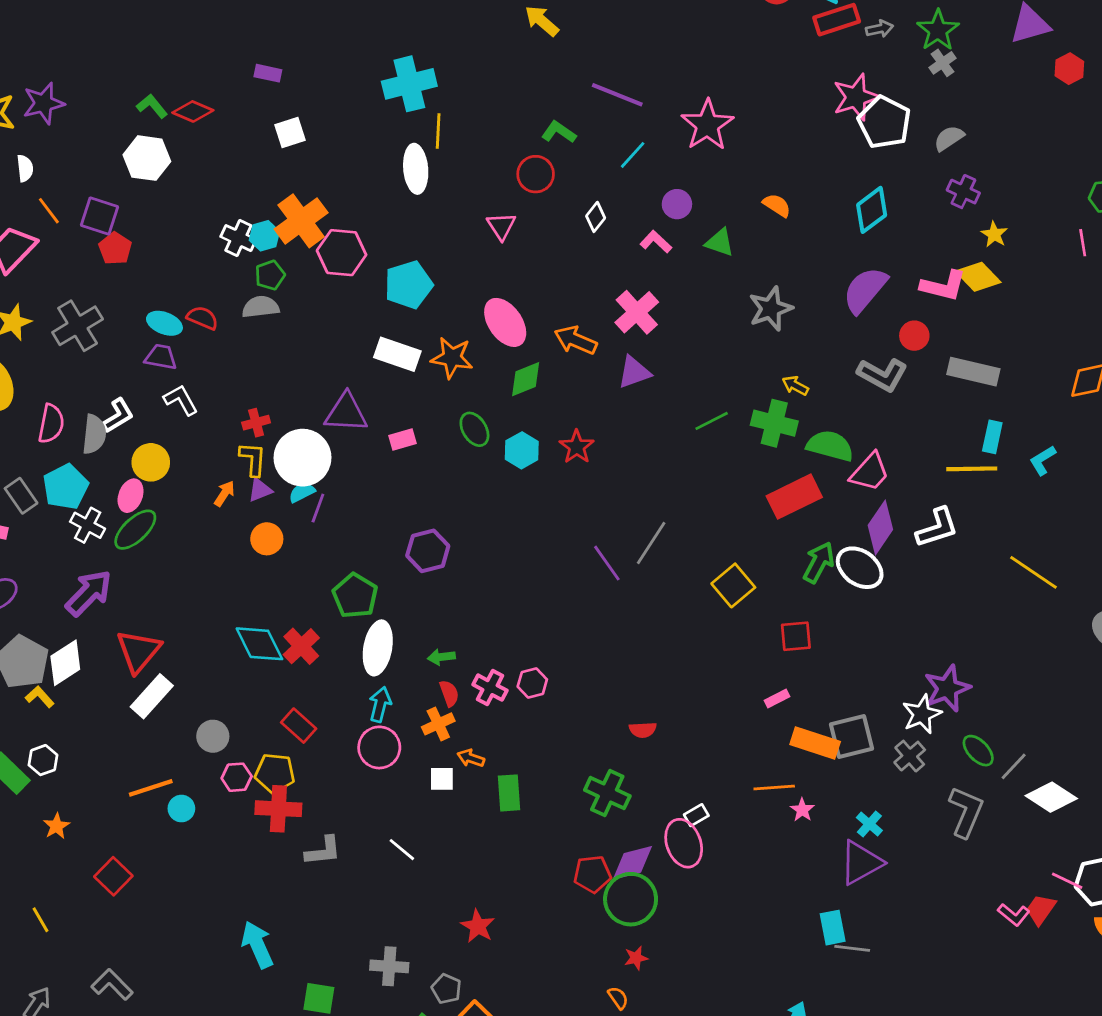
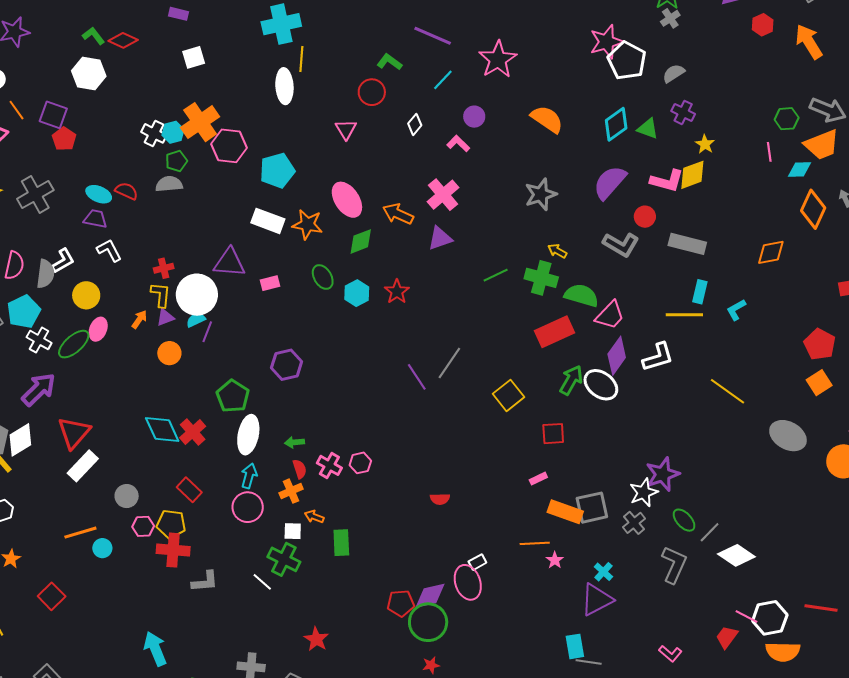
orange semicircle: (777, 205) -> (547, 119), size x1.6
green triangle: (720, 242) -> (648, 129), moved
yellow diamond: (978, 277) -> (692, 175), turned -68
pink ellipse: (131, 496) -> (98, 329), moved
green cross: (607, 793) -> (284, 559), moved
pink L-shape: (1014, 915) -> (670, 654), moved

